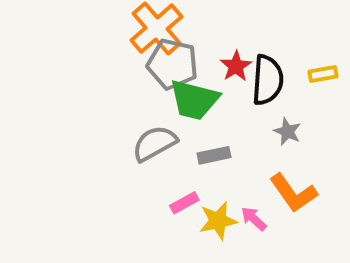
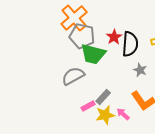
gray rectangle: (214, 155) -> (103, 97), moved, turned -35

